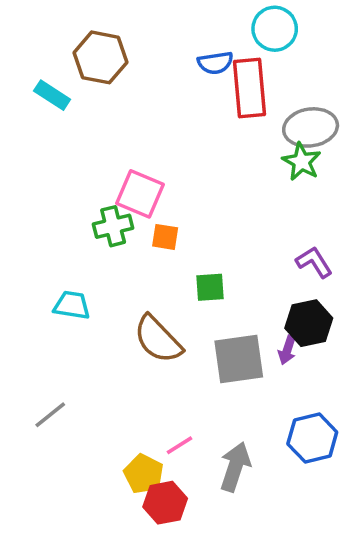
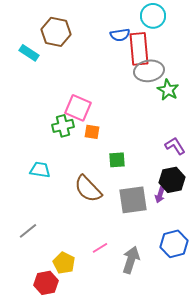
gray ellipse: (311, 127) -> (149, 71), moved
yellow pentagon: (144, 474) -> (64, 263), moved
red hexagon: (165, 503) -> (46, 283), moved

